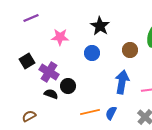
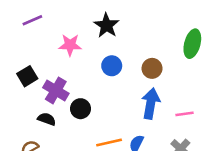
black star: (100, 26) -> (107, 25), moved
brown circle: (130, 50) -> (152, 68), moved
black semicircle: (51, 94) -> (47, 119), moved

